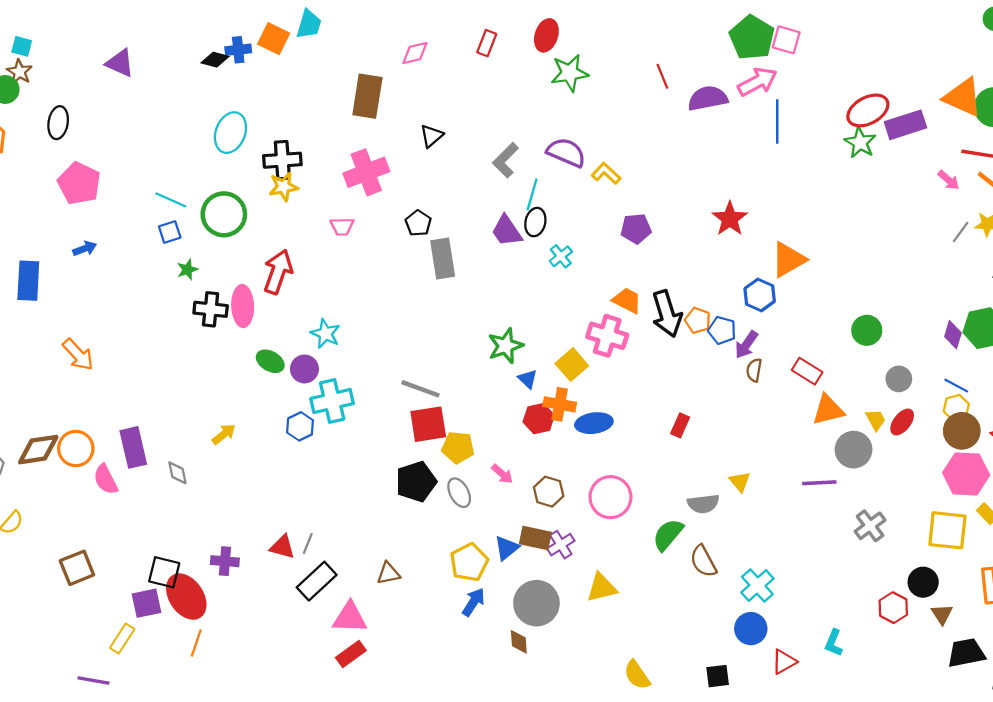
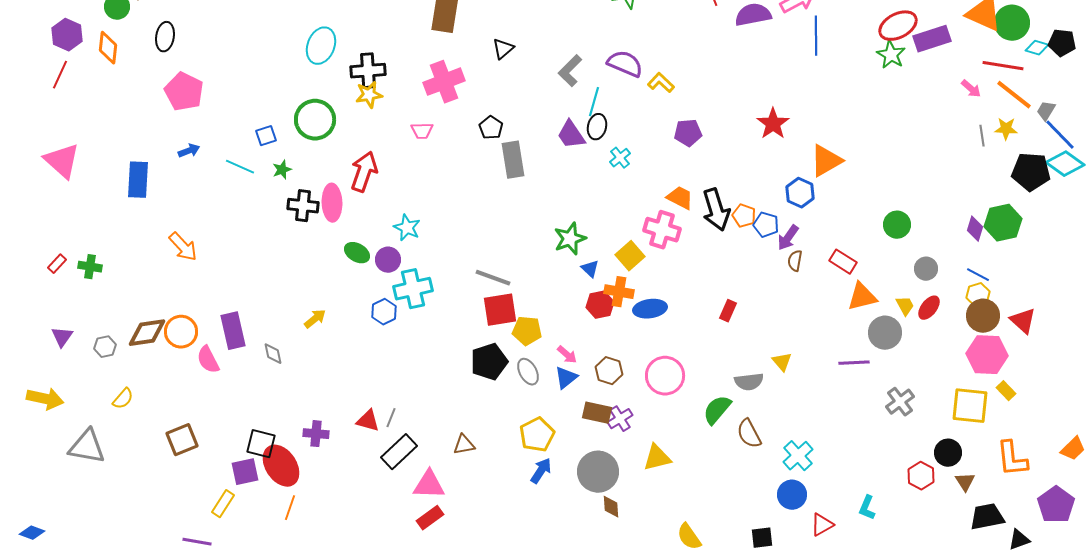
cyan line: (171, 200) -> (240, 167), moved
gray line: (961, 232) -> (982, 136), turned -45
blue triangle: (507, 548) -> (566, 378), moved
brown diamond: (519, 642) -> (611, 507), moved

